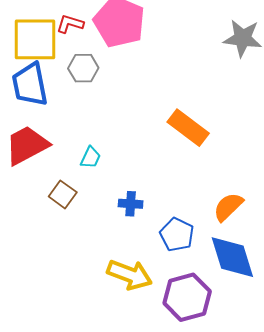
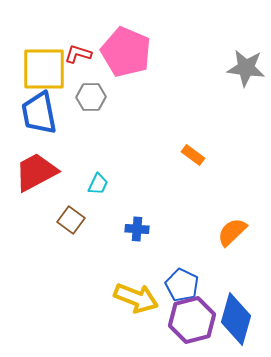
orange rectangle: (188, 128) -> (193, 155), size x0.6
blue pentagon: (177, 235) -> (182, 285), moved
blue diamond: (232, 257) -> (236, 319), moved, turned 33

